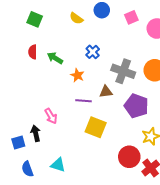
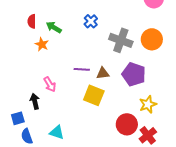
orange star: (77, 75) -> (42, 44), moved
brown triangle: (106, 92) -> (103, 73), moved
blue square: (18, 143) -> (18, 118), moved

